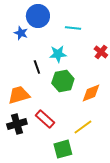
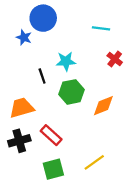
cyan line: (73, 28) -> (101, 28), moved
yellow line: (83, 127) -> (94, 162), moved
green square: (63, 149) -> (53, 169), moved

